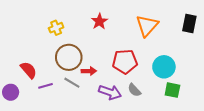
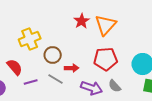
orange triangle: (147, 26) -> (106, 25), moved
yellow cross: (56, 28) -> (30, 39), moved, size x1.5
brown circle: (69, 57) -> (53, 55), size x0.7

